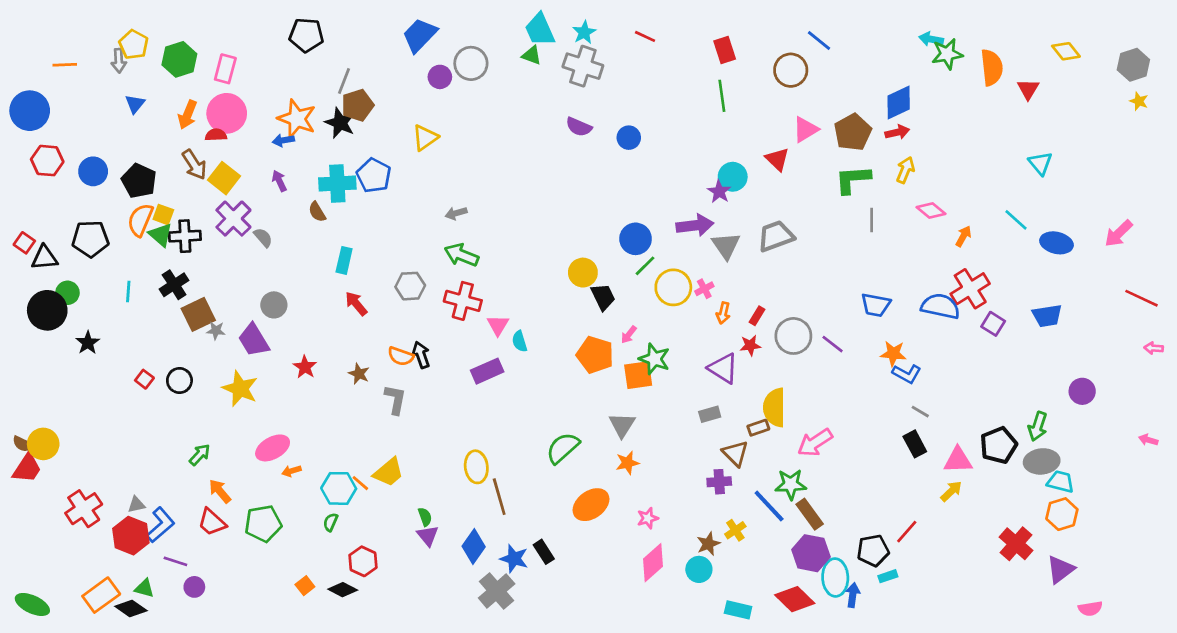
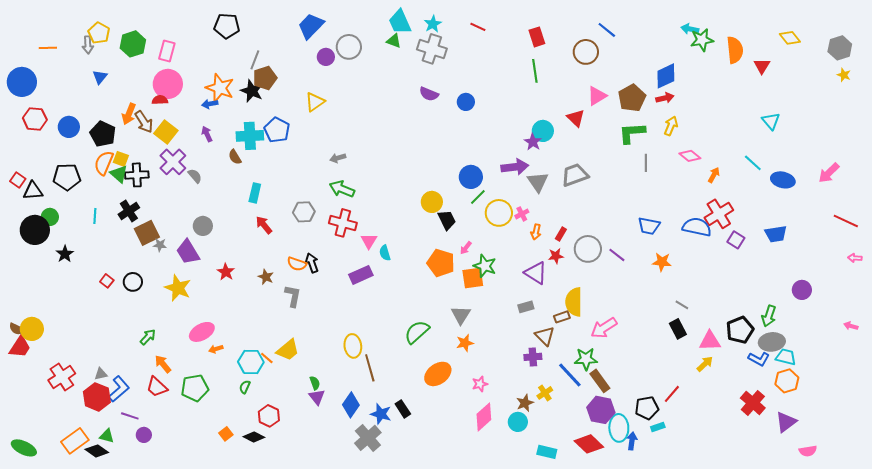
orange arrow: (188, 115) -> (129, 114), moved
blue L-shape: (907, 374) -> (759, 359), moved

